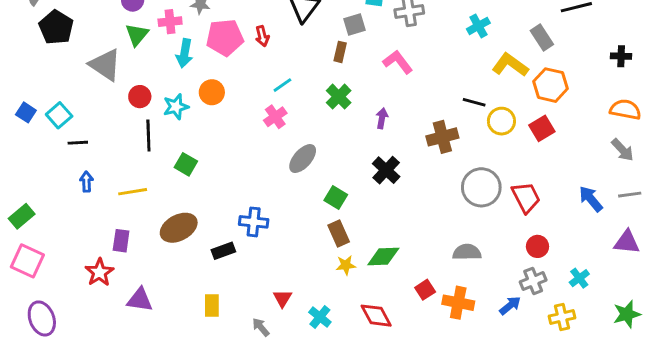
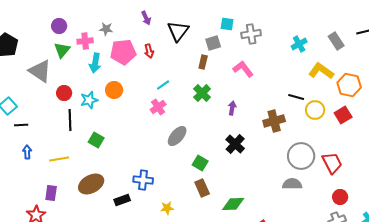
gray rectangle: (542, 37) -> (336, 41), moved
gray semicircle: (467, 252) -> (292, 184), moved
yellow star: (346, 265) -> (167, 208), moved

